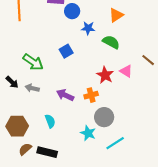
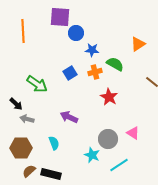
orange triangle: (116, 15) -> (138, 44), moved
pink triangle: (126, 71) -> (133, 133), moved
gray arrow: (32, 88) -> (27, 119), moved
orange cross: (91, 95) -> (95, 72), moved

